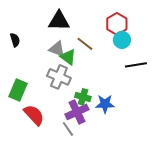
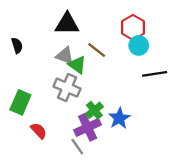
green cross: (83, 97) -> (94, 110), turned 35
blue star: (105, 104) -> (119, 118), turned -30
red semicircle: (34, 115) -> (39, 131), size x0.7

